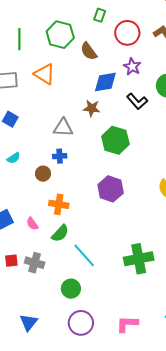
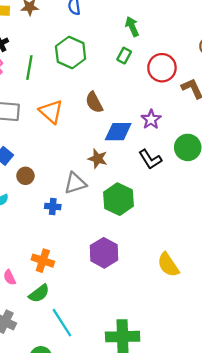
red circle: (127, 33) -> (162, 68), moved
green hexagon: (60, 35) -> (71, 53), moved
brown semicircle: (89, 51) -> (94, 102), moved
gray triangle: (63, 128) -> (75, 183), moved, turned -30
brown circle: (43, 174) -> (25, 176), moved

